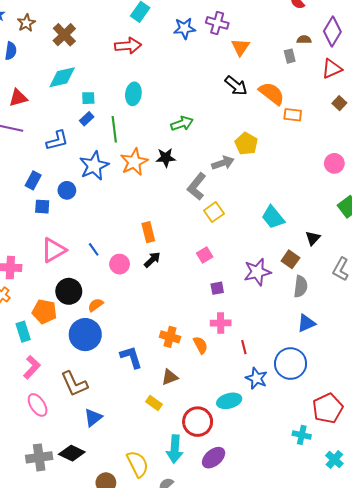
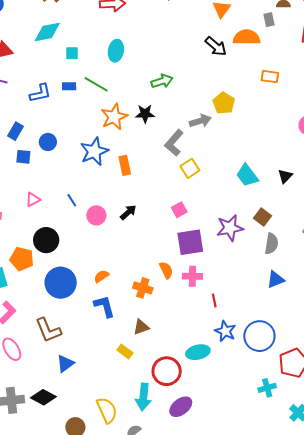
orange semicircle: (272, 93) -> (247, 37), moved, turned -40
blue rectangle: (87, 119) -> (69, 86), moved, turned 40
green line: (114, 129) -> (96, 84), turned -55
blue star: (94, 166) -> (94, 151), moved
orange rectangle: (148, 232) -> (125, 165), moved
black triangle: (313, 238) -> (285, 176), moved
pink triangle: (54, 250) -> (33, 200), size x0.6
purple square: (217, 288) -> (190, 242), size x2.0
orange semicircle: (96, 305) -> (101, 276), moved
orange semicircle: (200, 345) -> (166, 270), moved
blue circle: (291, 364) -> (259, 336), moved
cyan cross: (302, 435) -> (267, 388), turned -30

